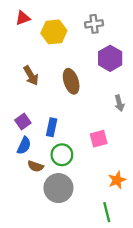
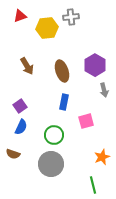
gray cross: (94, 24) -> (71, 17), moved
purple hexagon: (110, 58) -> (95, 65), moved
blue rectangle: (52, 127) -> (64, 102), moved
brown semicircle: (35, 166) -> (13, 154), moved

